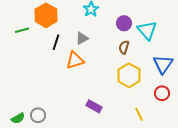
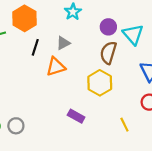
brown semicircle: (124, 47) -> (108, 53), size x1.5
yellow hexagon: (129, 75) -> (100, 83), moved

